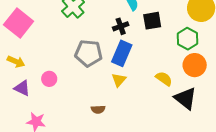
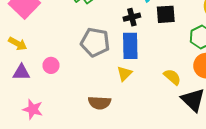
blue rectangle: (122, 53) -> (130, 46), turned -30
purple triangle: (22, 88) -> (21, 72), turned -30
brown semicircle: (98, 109) -> (100, 103), size x1.5

